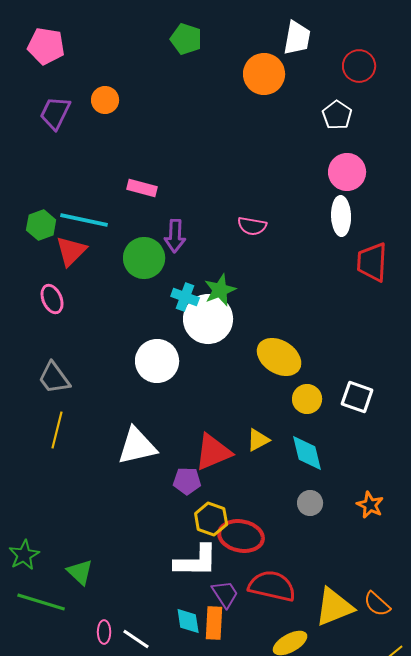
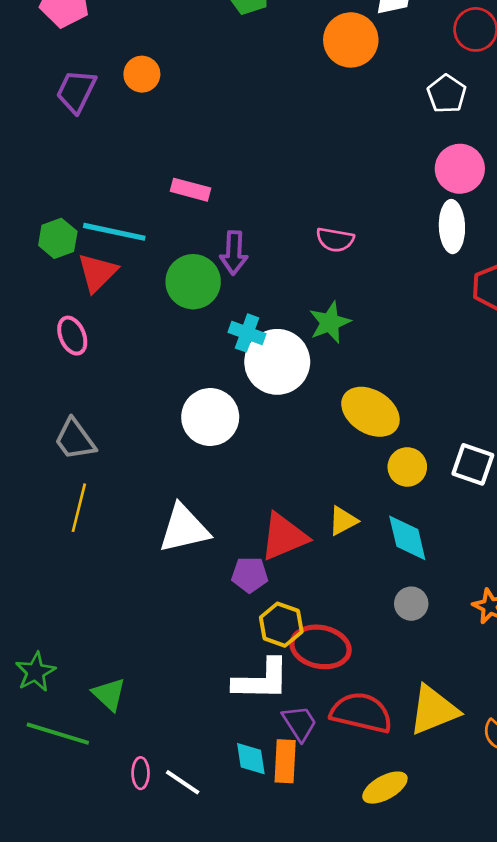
green star: (220, 290) -> (330, 322), moved
yellow triangle: (334, 607) -> (434, 710), moved

